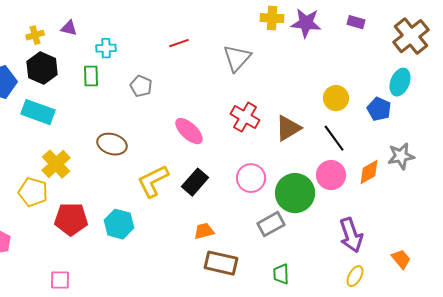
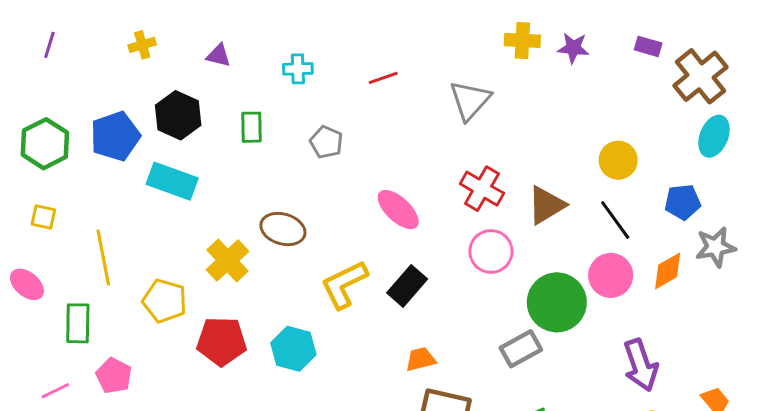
purple star: (306, 23) -> (573, 48), size x0.7
yellow cross: (35, 35) -> (142, 45), moved
brown cross: (411, 36) -> (701, 76), moved
cyan cross: (106, 48) -> (298, 69), moved
blue pentagon: (379, 109) -> (683, 202), moved, turned -30
yellow cross: (56, 164) -> (228, 260), moved
pink circle: (251, 178) -> (491, 251), moved

